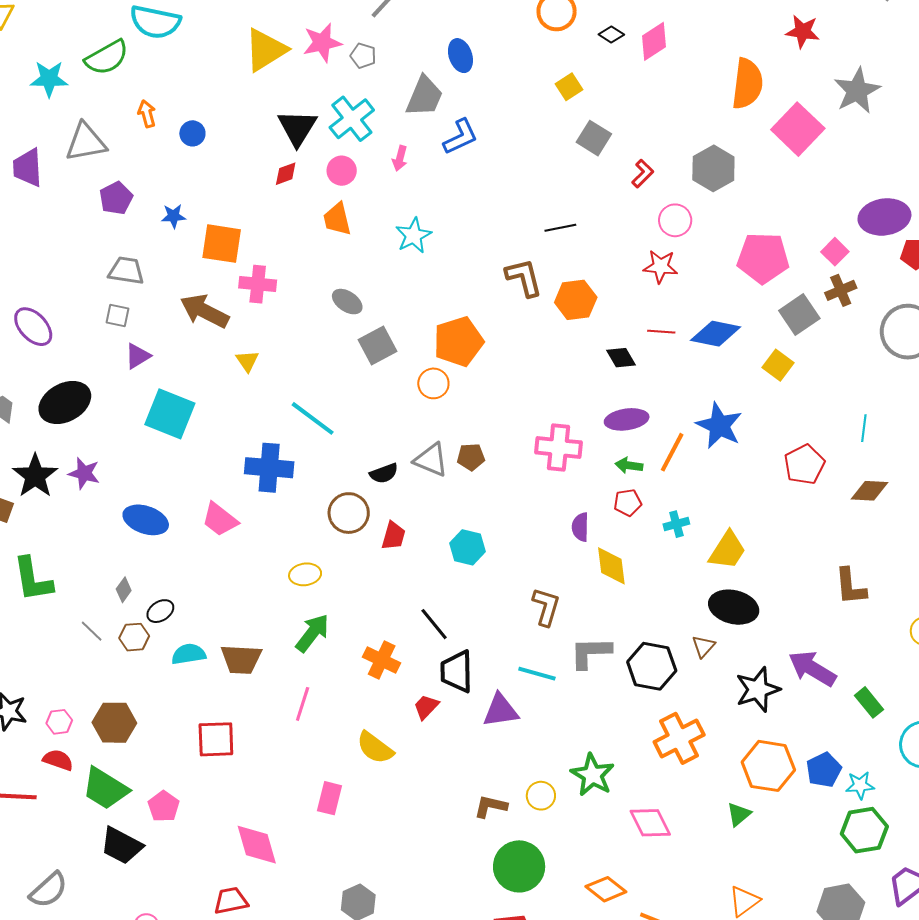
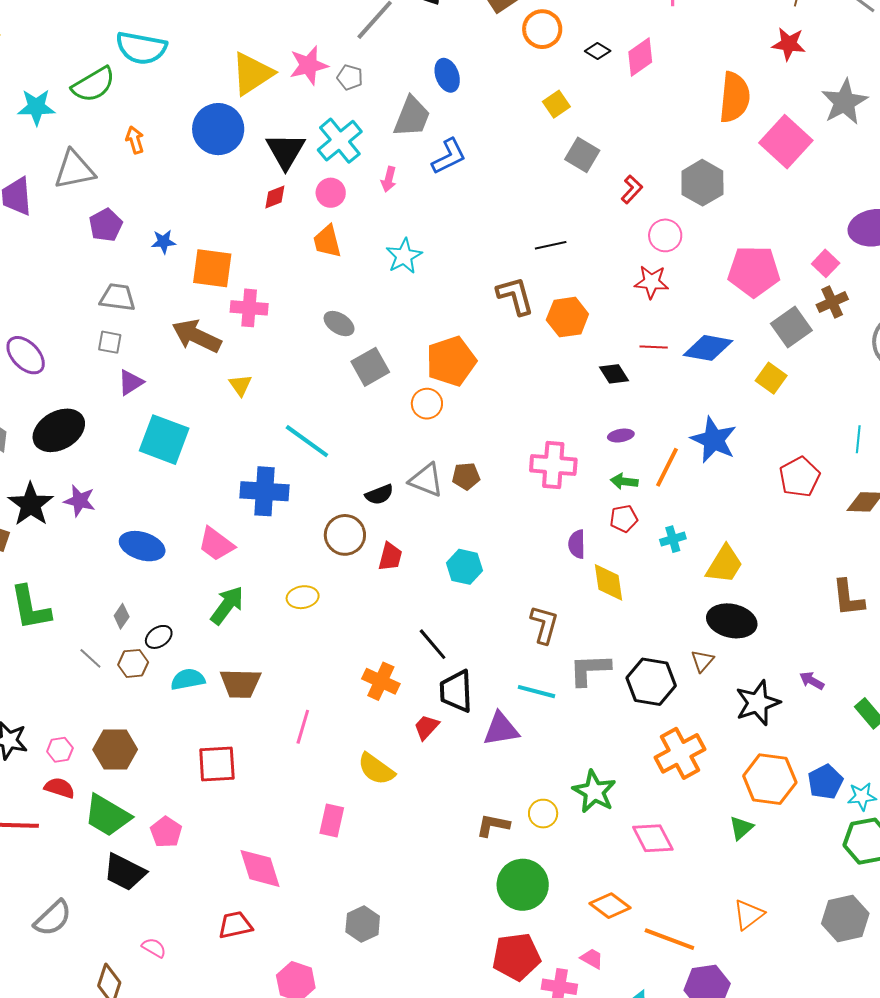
blue circle: (192, 133) -> (218, 129), moved, size x2.0
purple ellipse: (627, 419) -> (621, 436), size x0.6
green arrow: (312, 633) -> (227, 605), moved
purple arrow: (812, 668) -> (812, 681), size x0.5

